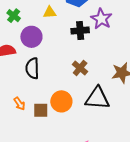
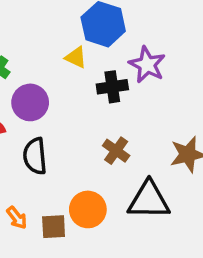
yellow triangle: (50, 12) -> (76, 57), moved, turned 32

